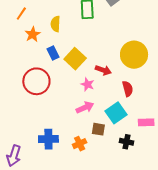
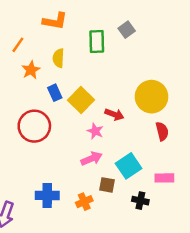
red semicircle: (128, 89) -> (162, 131), moved

